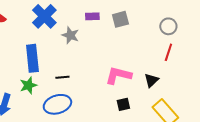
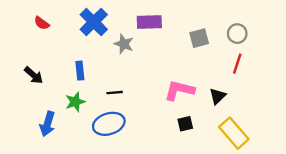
purple rectangle: (92, 16) -> (149, 22), size x1.5
gray square: (120, 19) -> (199, 38), moved
blue rectangle: (32, 58) -> (80, 71), size x0.6

